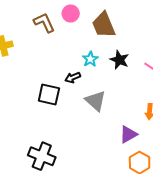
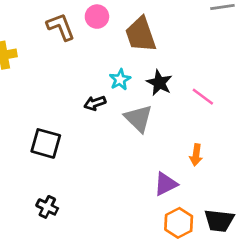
black square: (49, 94) -> (46, 143), moved
gray triangle: (96, 101) -> (138, 118), moved
black cross: (42, 156) -> (47, 207), size x0.6

